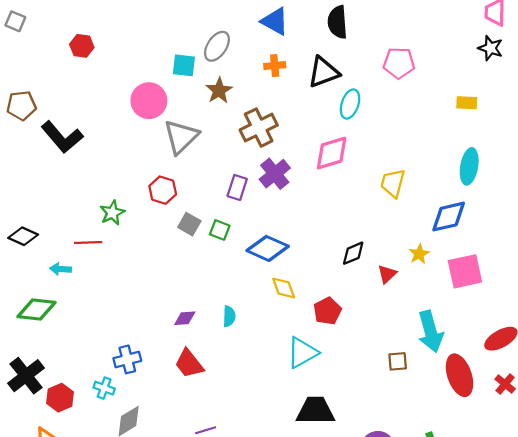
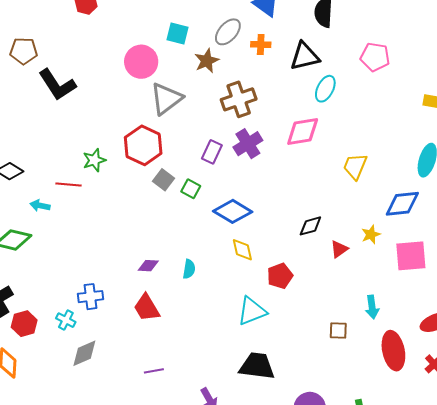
gray ellipse: (217, 46) -> (228, 32), moved
red hexagon: (163, 190) -> (143, 145), size x1.5
cyan arrow: (430, 332) -> (372, 307), size x0.6

